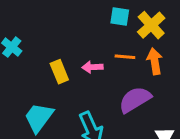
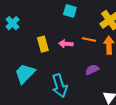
cyan square: (120, 16) -> (70, 11), moved
purple semicircle: (135, 100) -> (92, 70), size x0.6

